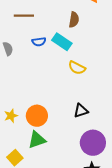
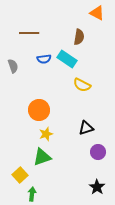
yellow star: (11, 116) -> (46, 134), moved
orange circle: (37, 116) -> (39, 110), moved
purple circle: (93, 143) -> (98, 152), moved, size x0.6

